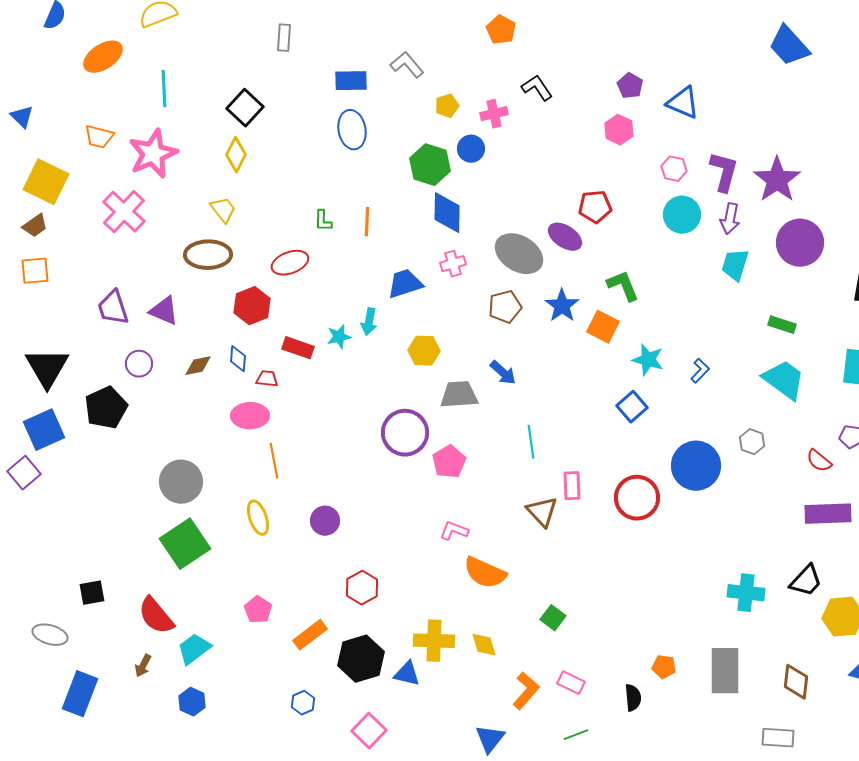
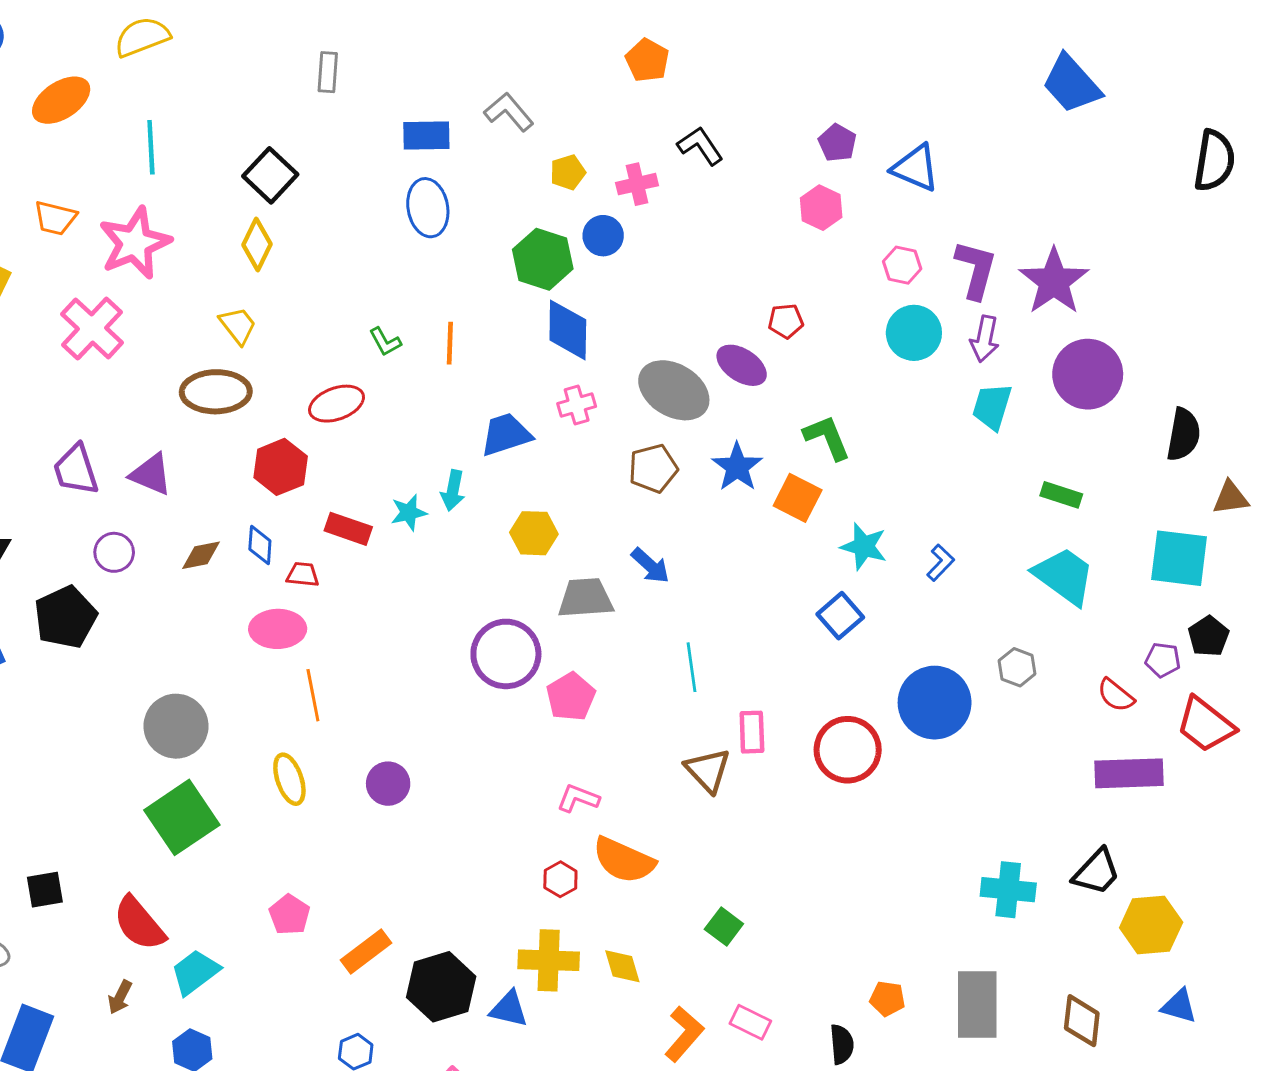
red pentagon: (595, 207) -> (786, 321), size x0.7
green L-shape: (323, 221) -> (385, 342), turned -30
red hexagon: (362, 588) -> (560, 879), moved, size x0.7

